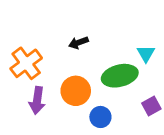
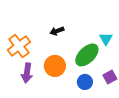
green ellipse: (120, 76) -> (87, 55), turned -30
blue circle: (100, 117) -> (85, 82), moved

